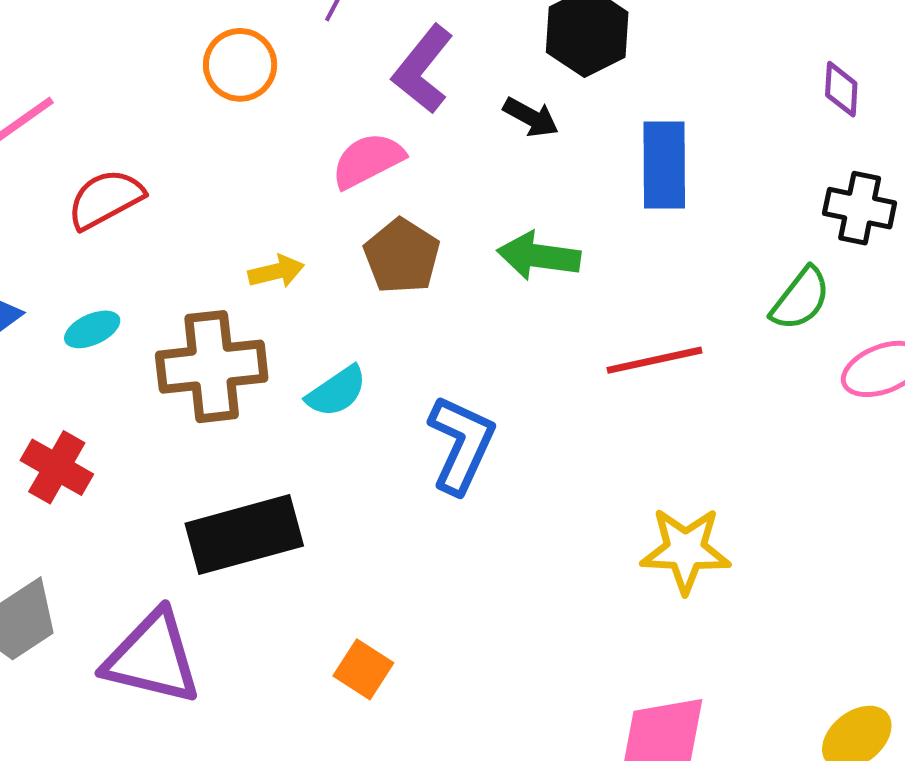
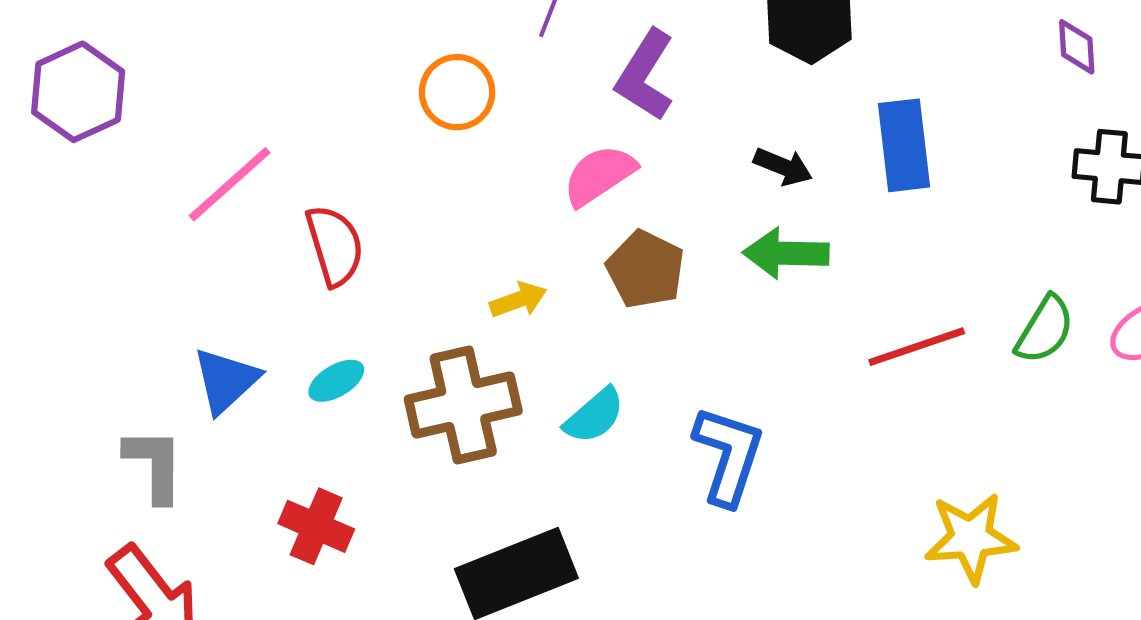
black arrow: (531, 117) -> (783, 167), moved
red semicircle: (105, 199) -> (335, 246), turned 108
green semicircle: (801, 299) -> (1045, 330), moved

